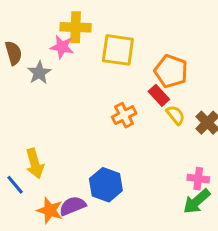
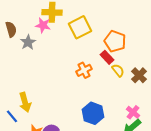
yellow square: (118, 50) -> (80, 27), turned -35
pink cross: (198, 179) -> (133, 112), turned 32
blue hexagon: (106, 185) -> (93, 113), moved

